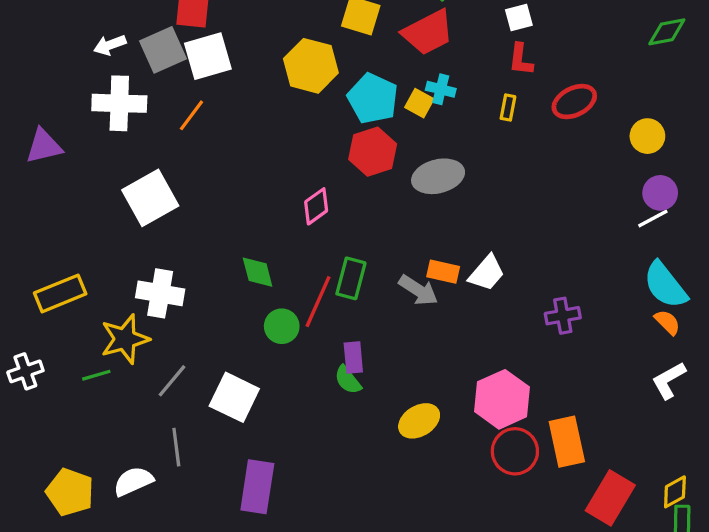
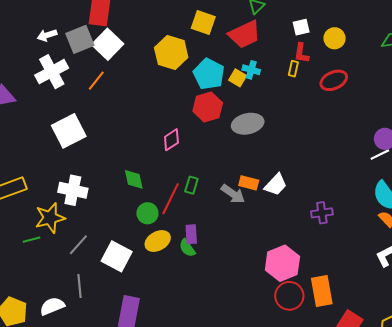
white square: (208, 56) -> (108, 44), turned -32
white cross: (119, 103) -> (52, 72), turned -32
yellow rectangle: (508, 107) -> (293, 69), moved
yellow circle: (647, 136) -> (335, 38), moved
green rectangle: (351, 278) -> (191, 185), size x0.7
yellow ellipse: (419, 421) -> (158, 241), moved

